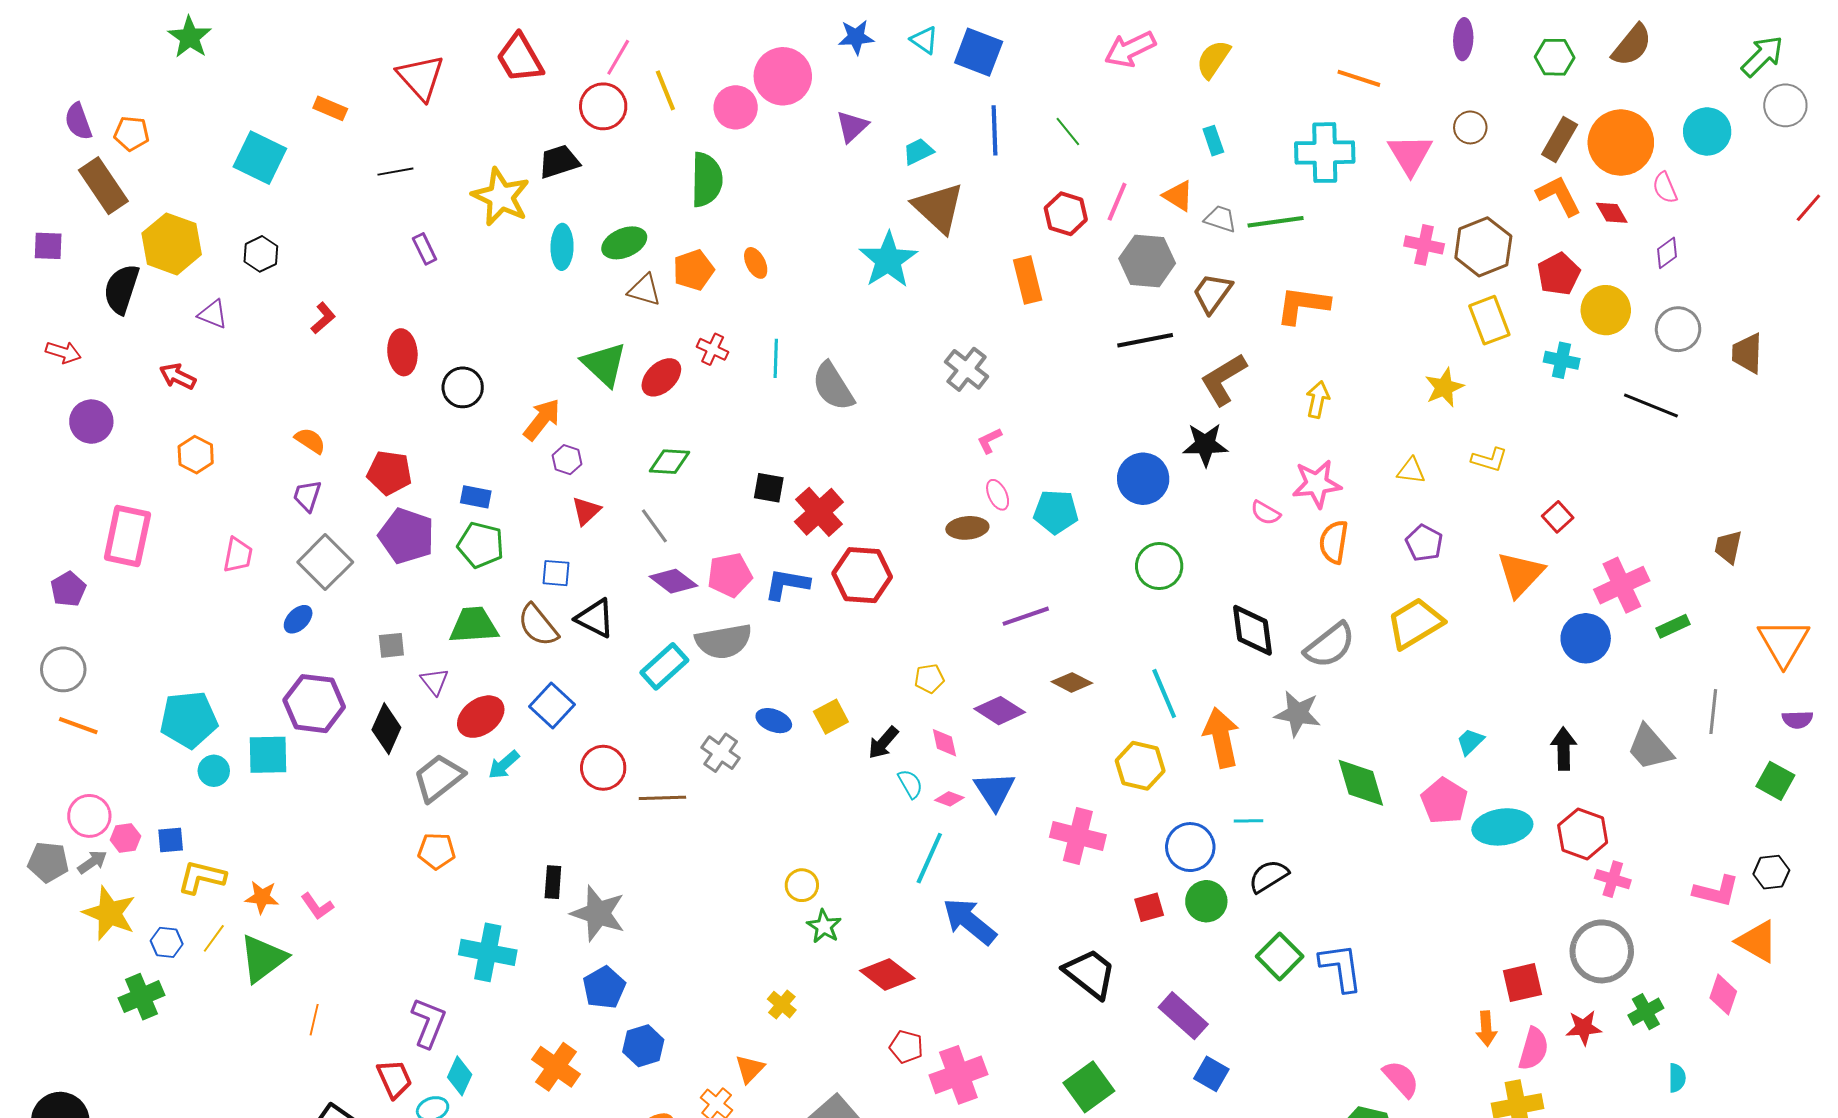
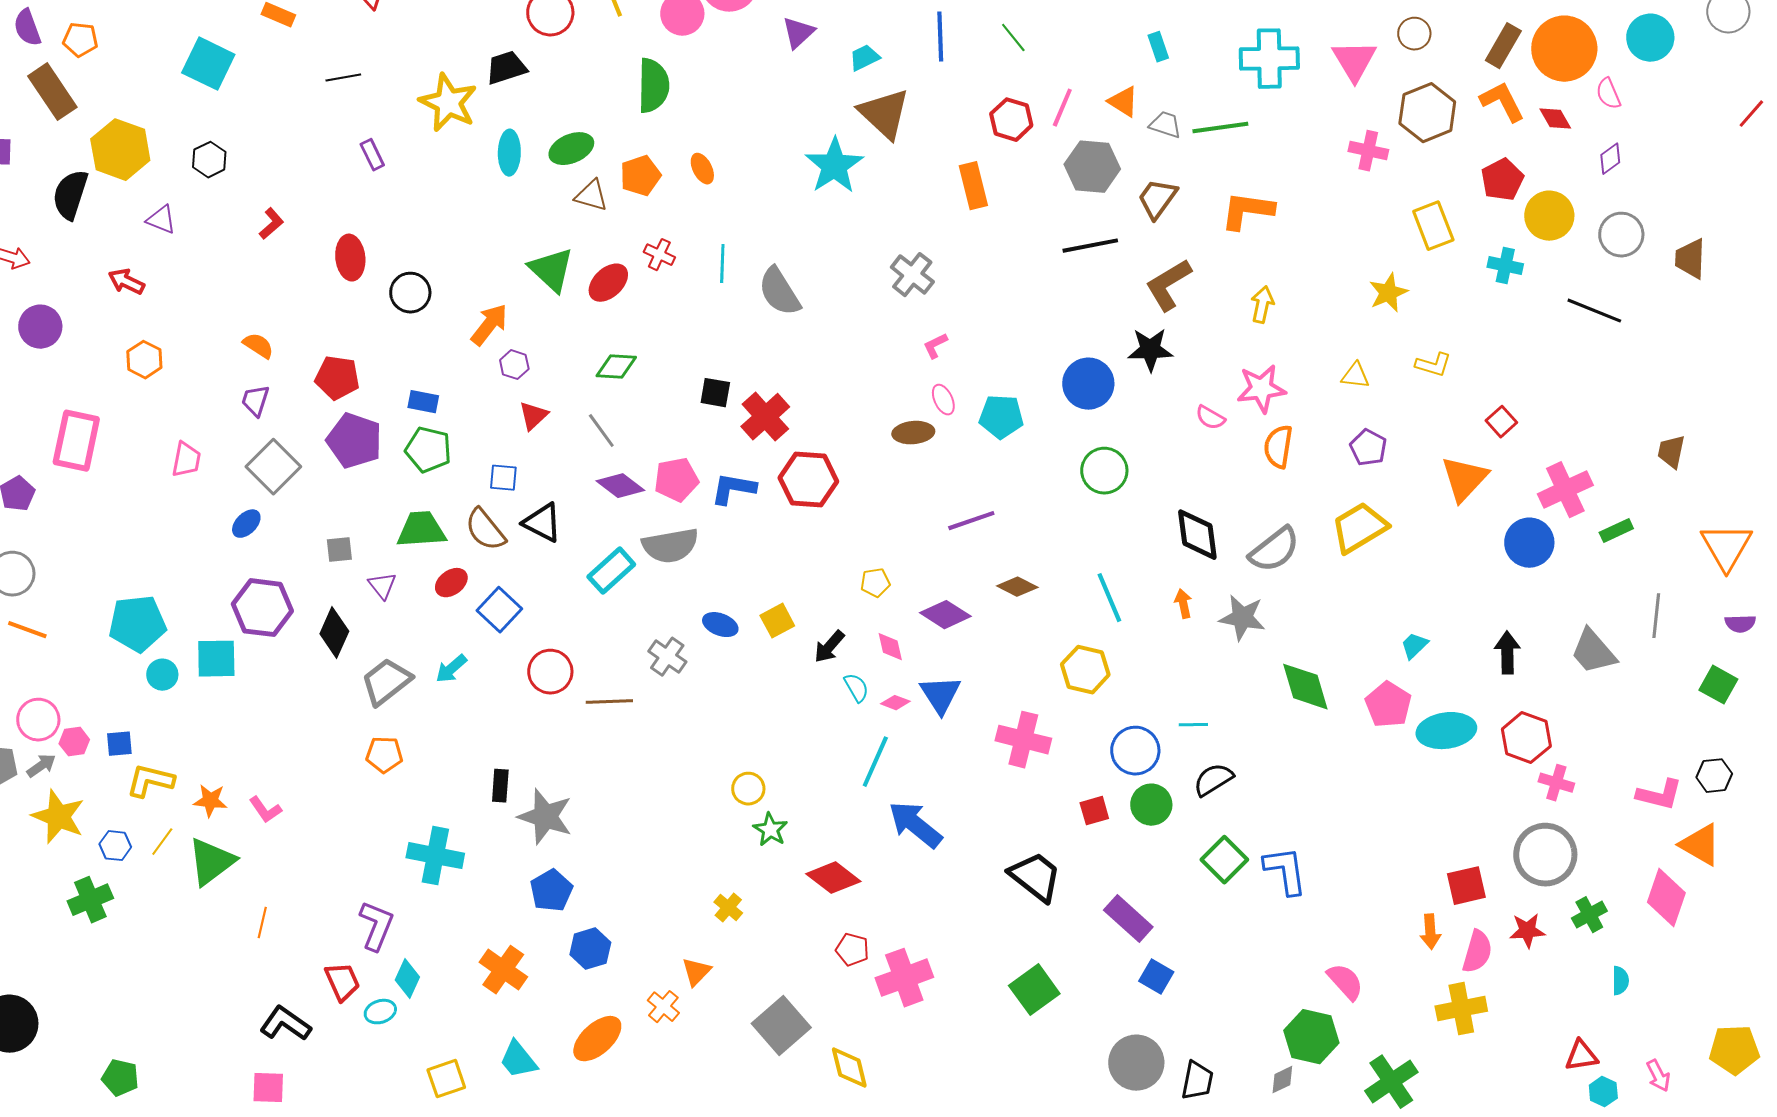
brown hexagon: (1483, 247) -> (1427, 113), moved
red ellipse: (481, 717) -> (451, 583), moved, size x0.7
orange arrow: (1221, 738) -> (1183, 604), moved, size x0.5
pink diamond: (1723, 995) -> (1666, 898), size x1.4

